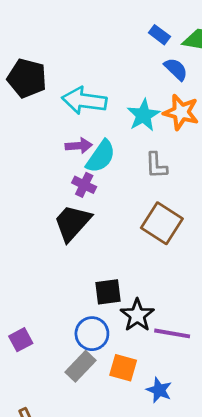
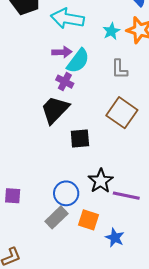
cyan star: (143, 115) -> (111, 31), size x0.7
black square: (108, 292) -> (80, 138), moved
purple square: (21, 340) -> (13, 196), turned 30

